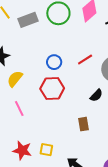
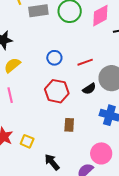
red hexagon: (52, 89) -> (57, 91), moved
black semicircle: (96, 95) -> (89, 89), moved

